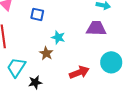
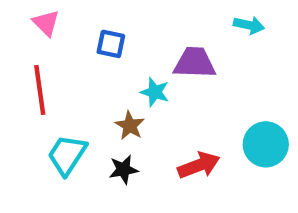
purple trapezoid: (96, 28) -> (195, 63), moved
black star: (35, 82) -> (123, 169), moved

